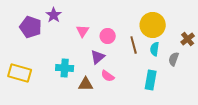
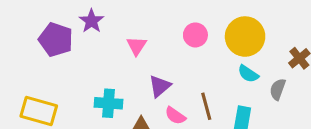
pink circle: (108, 36) -> (195, 35), moved
brown line: (134, 45) -> (206, 106), moved
cyan semicircle: (155, 49) -> (248, 74), turned -64

